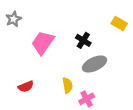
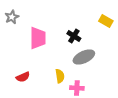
pink trapezoid: (43, 43) -> (38, 38), turned 145
pink cross: (87, 99) -> (77, 88), turned 32

